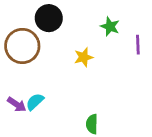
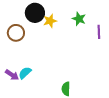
brown circle: (22, 46) -> (16, 33), size x0.7
yellow star: (84, 57) -> (50, 21), moved

